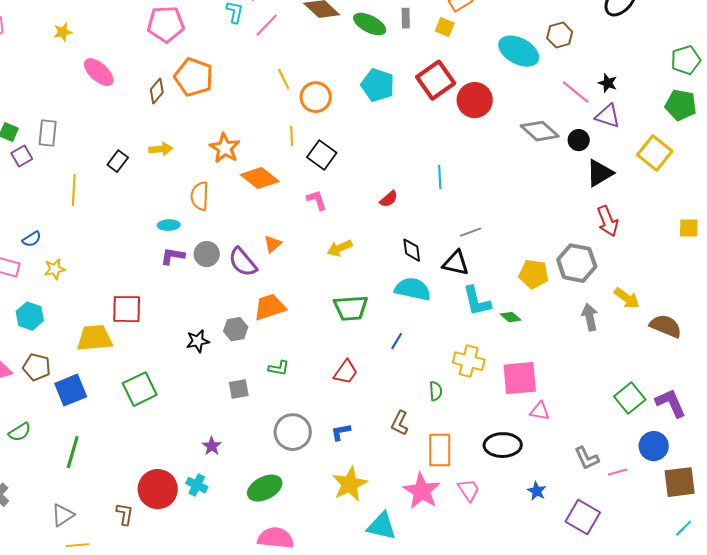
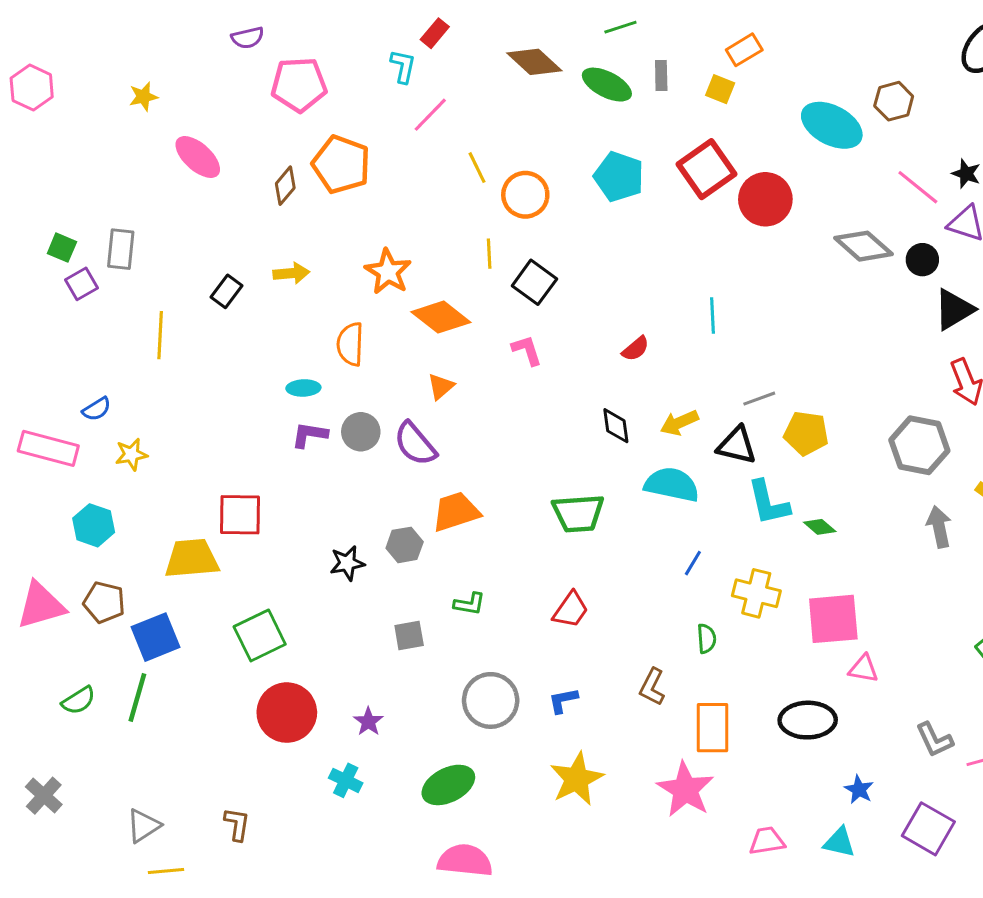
pink line: (267, 25) -> (430, 115), moved
orange triangle: (273, 244) -> (441, 386), moved
yellow arrow: (340, 248) -> (679, 423), moved
black diamond: (412, 250) -> (616, 426), moved
yellow pentagon: (534, 274) -> (806, 433), moved
blue line: (397, 341) -> (693, 563), moved
green line: (73, 452) -> (137, 697), moved
red circle: (158, 489) -> (287, 713), moved
pink trapezoid: (469, 490) -> (767, 841), moved, turned -65
cyan triangle: (382, 526) -> (839, 842), moved, size x0.7

